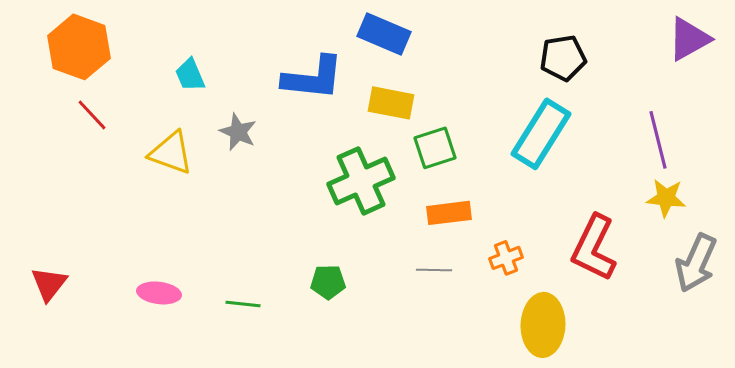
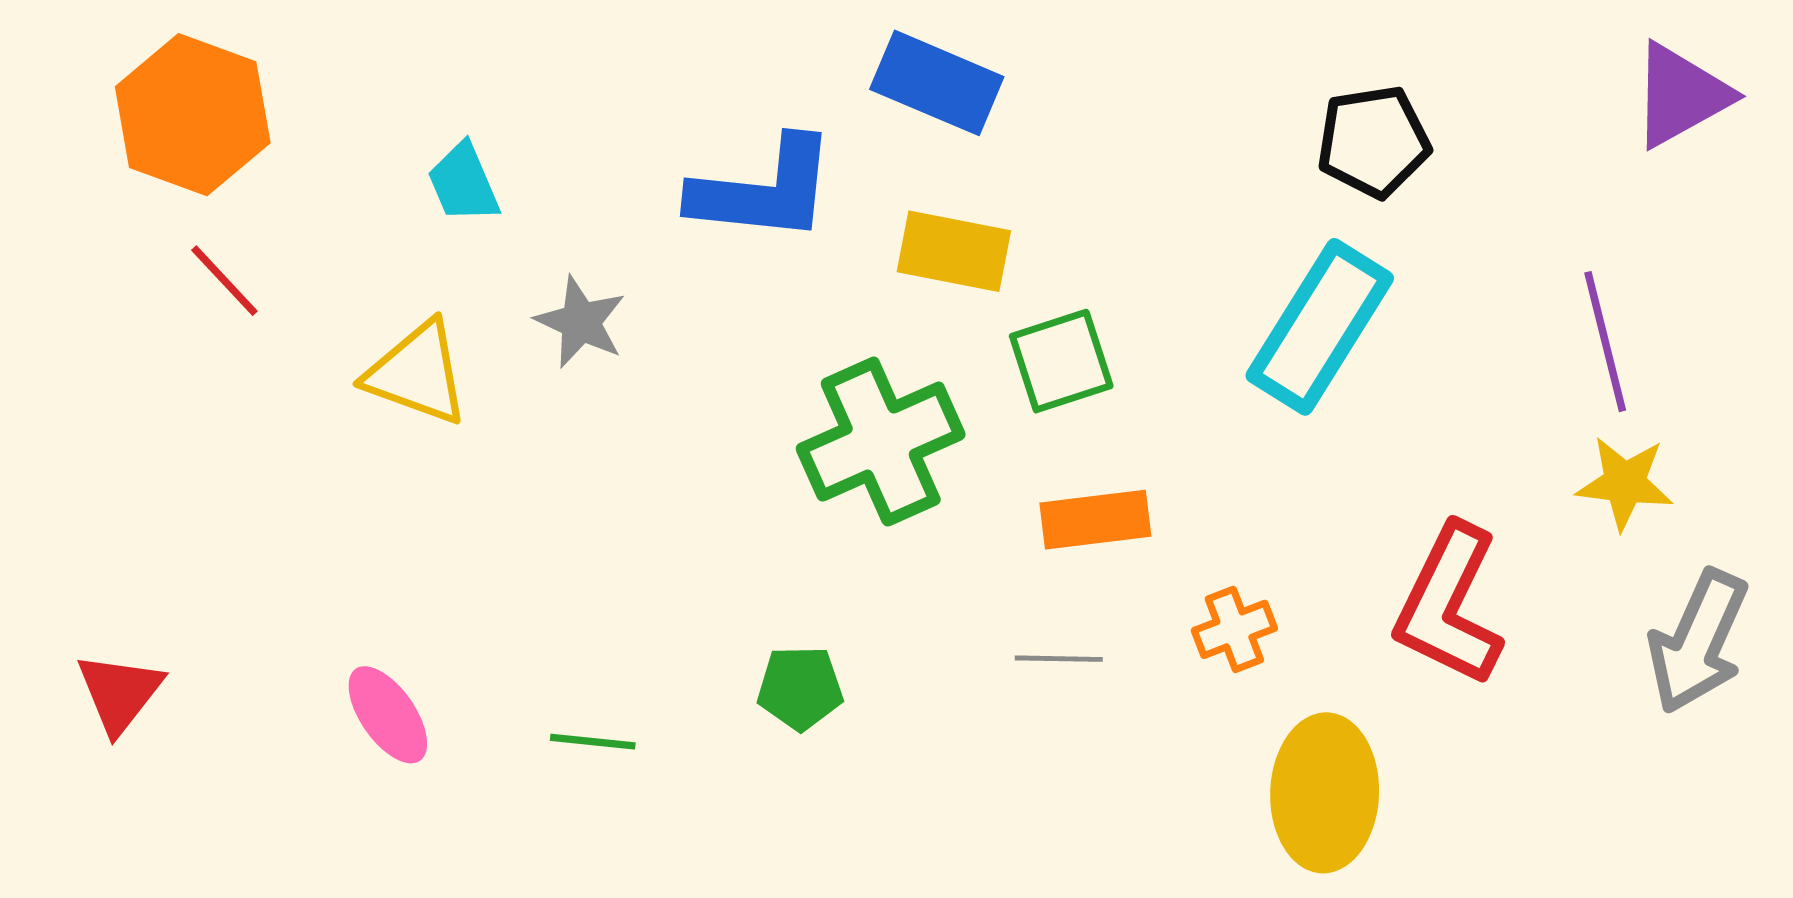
pink ellipse: (159, 293) -> (388, 715), turned 48

